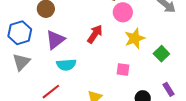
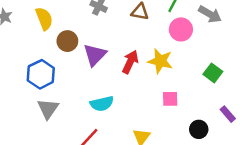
pink circle: (123, 12) -> (181, 29), moved
yellow star: (135, 38) -> (160, 61), moved, turned -30
purple triangle: (55, 40) -> (95, 55), moved

